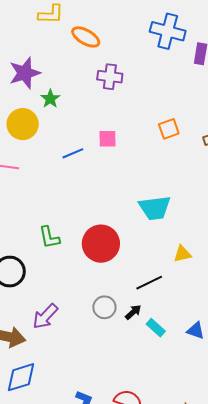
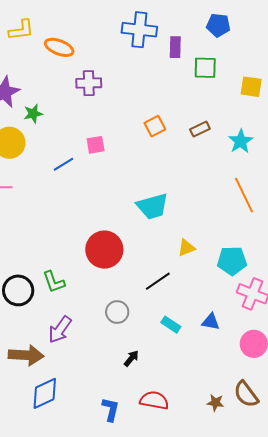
green star: (50, 99) -> (33, 114), turned 30
green L-shape: (49, 237) -> (54, 282), moved
black arrow: (133, 312) -> (131, 358), moved

